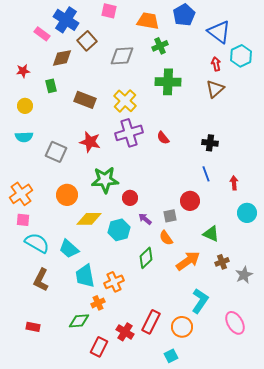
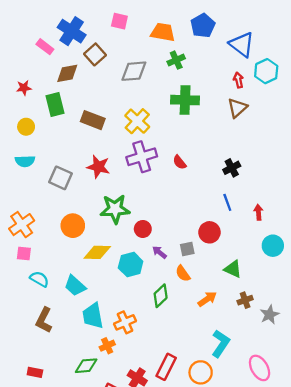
green rectangle: (51, 86) -> (55, 104), size x1.5
black cross: (210, 143) -> (232, 168), turned -35
cyan semicircle: (37, 243) -> (39, 279), size x0.7
orange arrow: (188, 261) -> (207, 299), size x0.7

